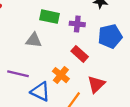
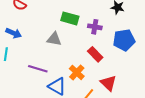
red triangle: (96, 84) -> (108, 83), turned -36

